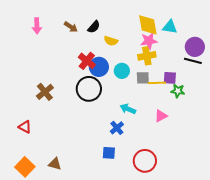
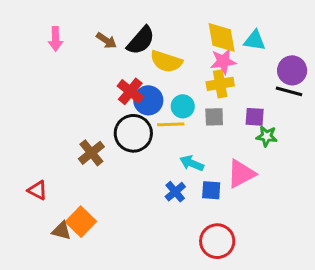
black semicircle: (94, 27) -> (141, 40), size x1.5
yellow semicircle: (111, 41) -> (166, 61), size x1.5
yellow line: (157, 83) -> (171, 124), moved
brown cross: (45, 92) -> (91, 153), moved
pink triangle: (161, 116) -> (241, 174), size x1.5
blue square: (109, 153) -> (211, 190), moved
brown triangle: (55, 164) -> (61, 231), moved
orange square: (25, 167) -> (81, 222), moved

